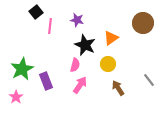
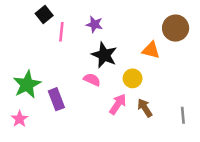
orange triangle: (111, 38) -> (151, 50), moved, turned 49
pink semicircle: (75, 65) -> (92, 80), turned -80
gray line: (149, 80) -> (183, 115), moved, turned 32
pink arrow: (80, 85) -> (118, 104), moved

